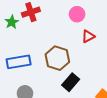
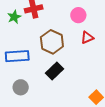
brown hexagon: (57, 58) -> (52, 42), moved
black rectangle: (71, 82) -> (54, 71), moved

